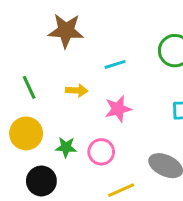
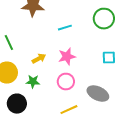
yellow arrow: (77, 90) -> (39, 59), moved, turned -32
pink circle: (101, 152) -> (66, 82), moved

